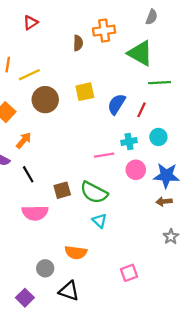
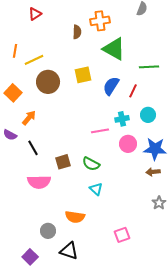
green triangle: (140, 53) -> (114, 49), moved
green semicircle: (94, 192) -> (91, 164), size x0.7

